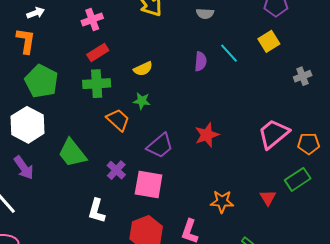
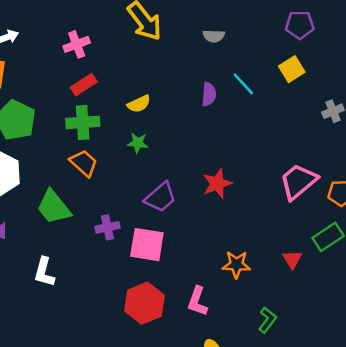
orange trapezoid: (118, 120) -> (84, 163), moved
purple cross: (116, 170) -> (107, 227), turned 36
white L-shape: (97, 211) -> (44, 272), moved

